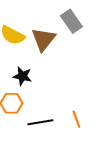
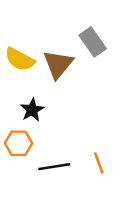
black star: (22, 76) -> (32, 110), turned 30

